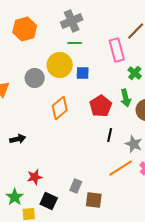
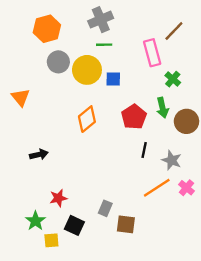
gray circle: (35, 78) -> (58, 62), moved

